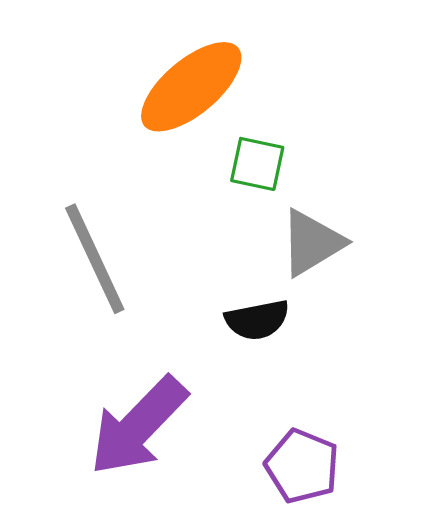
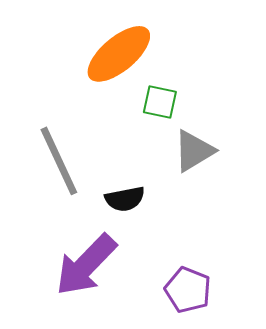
black semicircle: (257, 320) -> (125, 199), moved

